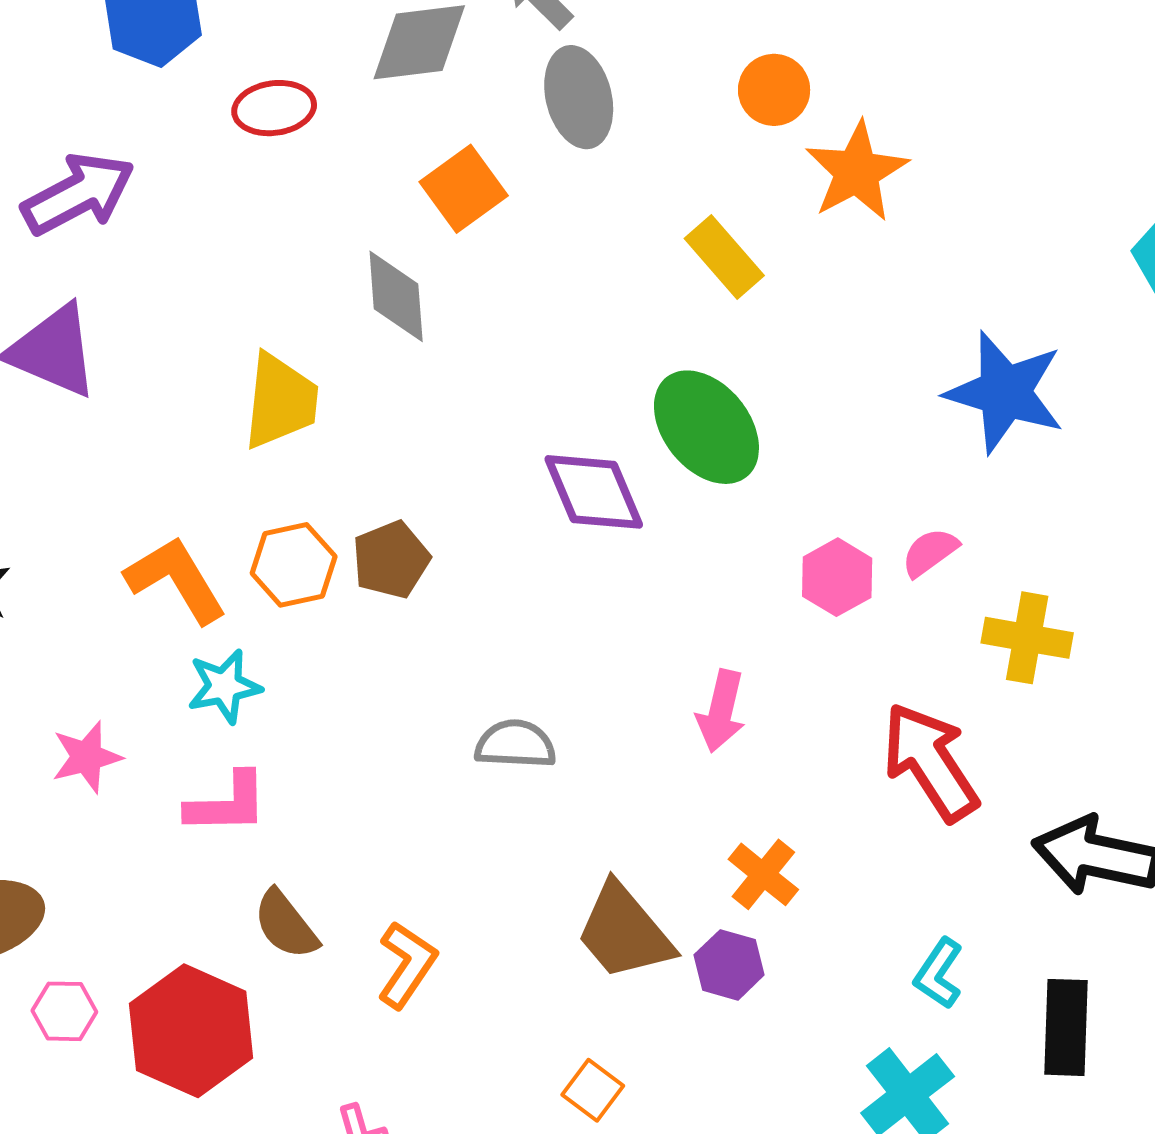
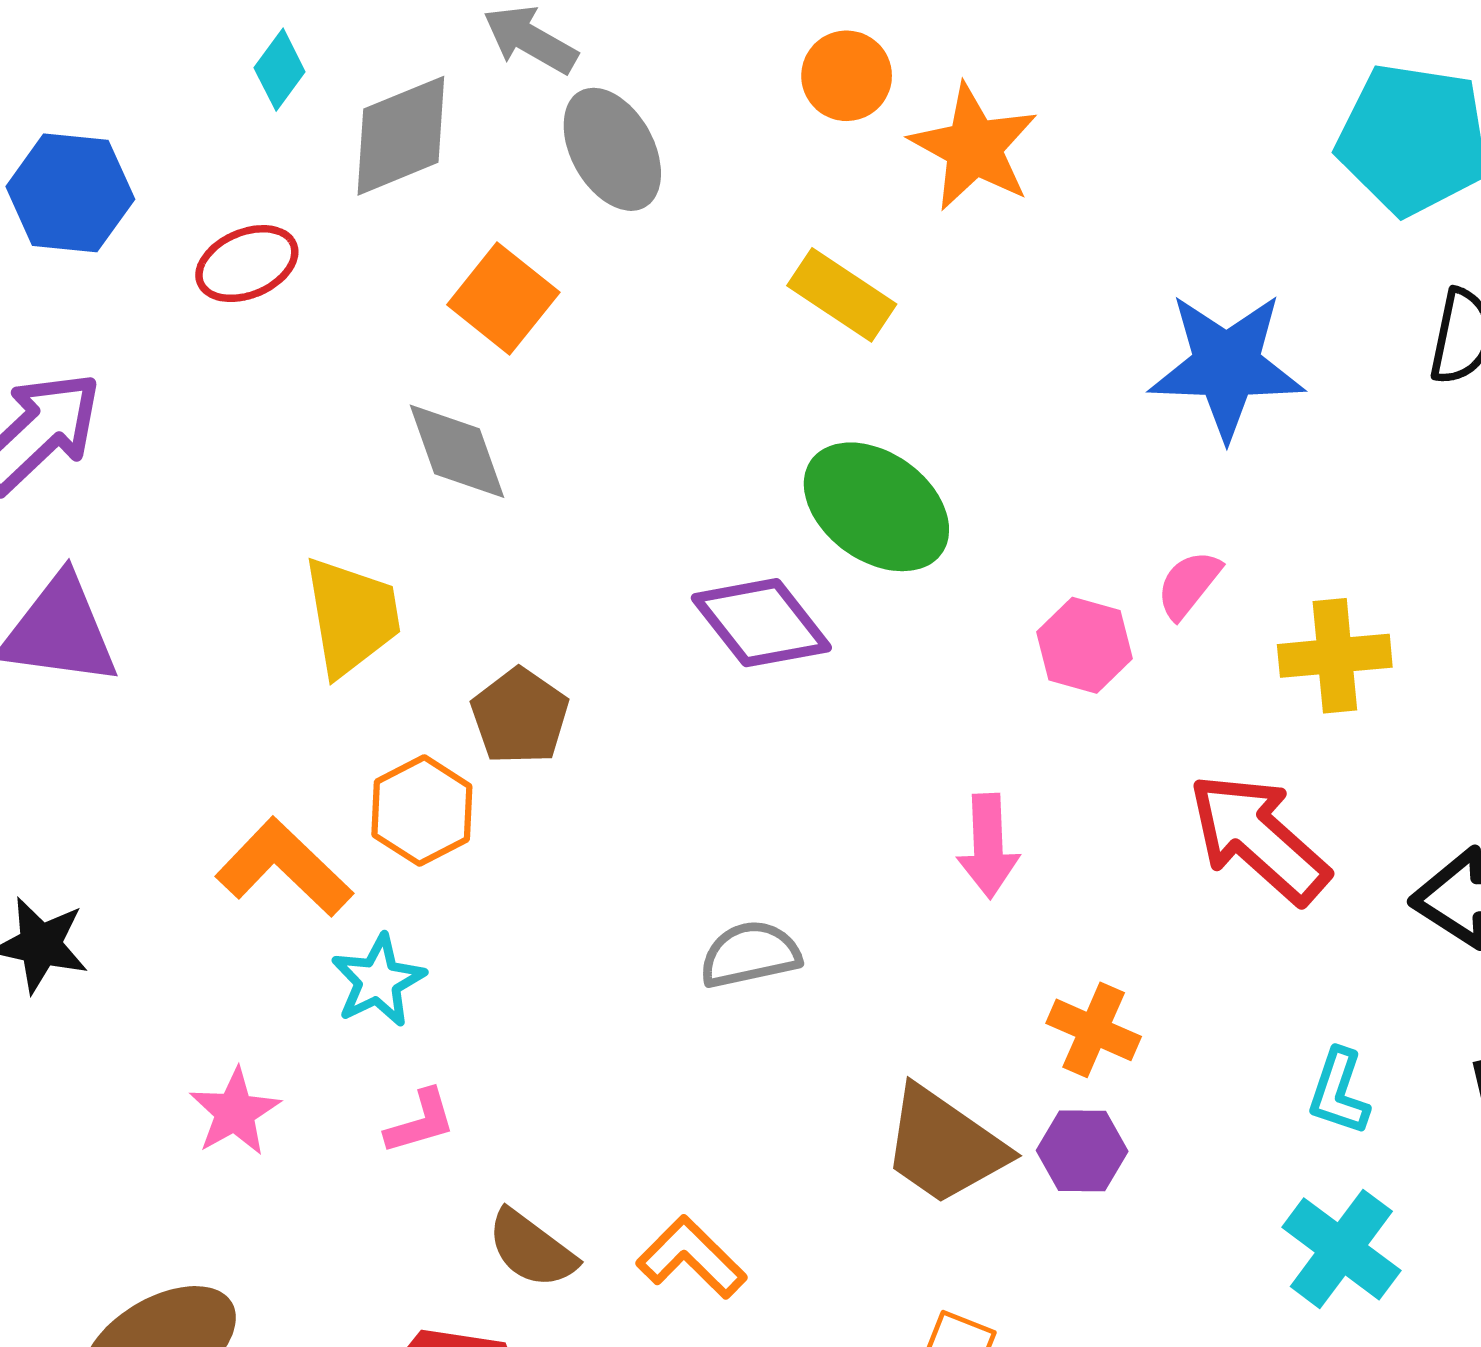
brown pentagon: (391, 560) -> (520, 716), moved
pink L-shape: (227, 804) -> (420, 1122), size x0.7
orange L-shape: (407, 965) -> (691, 1257), turned -64

